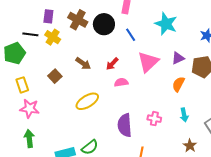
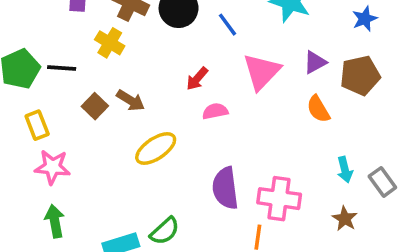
black line: (30, 34) -> (62, 68), moved
yellow cross: (53, 37) -> (110, 43), moved
brown arrow: (83, 63) -> (131, 100), moved
orange semicircle: (178, 84) -> (318, 109), turned -56
cyan arrow: (184, 115) -> (345, 170), moved
pink cross: (154, 119) -> (279, 199), moved, size x1.6

